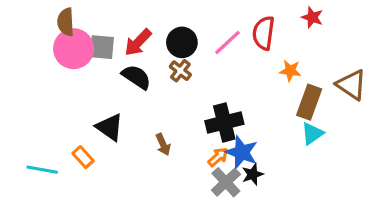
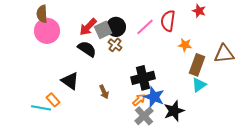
gray square: (102, 47) -> (103, 30), moved, turned -30
brown triangle: (352, 85) -> (224, 54), turned -40
cyan line: (42, 170) -> (41, 108), moved
black star: (253, 174) -> (174, 111), moved, size x1.5

